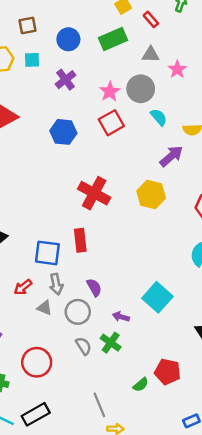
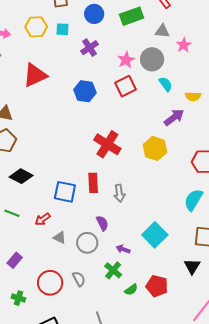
gray arrow: (56, 284) -> (119, 193), moved
gray semicircle: (83, 346) -> (79, 279), moved
red pentagon: (168, 372) -> (157, 286), moved
green semicircle: (141, 385) -> (131, 290), moved

